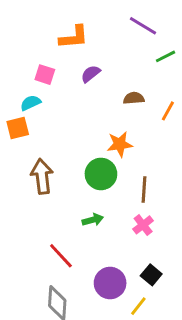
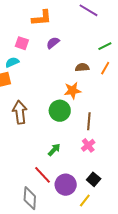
green line: (166, 56) -> (105, 46), moved
brown semicircle: (134, 98) -> (82, 67), moved
green arrow: (93, 220) -> (54, 150), moved, turned -32
red line: (61, 256) -> (42, 175), moved

